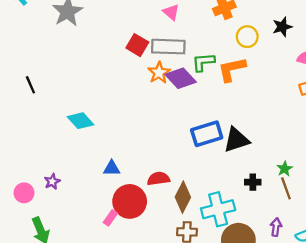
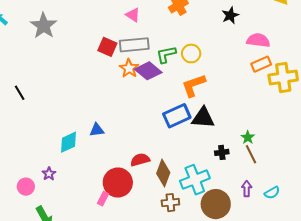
yellow circle: (247, 37) -> (191, 53), moved
orange L-shape: (232, 69) -> (194, 85), moved
cyan diamond: (81, 121) -> (69, 142), moved, turned -65
black triangle: (236, 140) -> (203, 118), turned 30
blue triangle: (112, 168) -> (97, 130), moved

